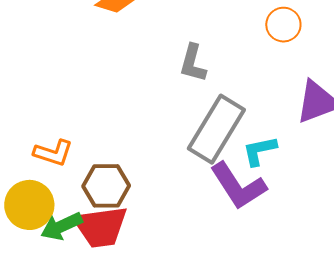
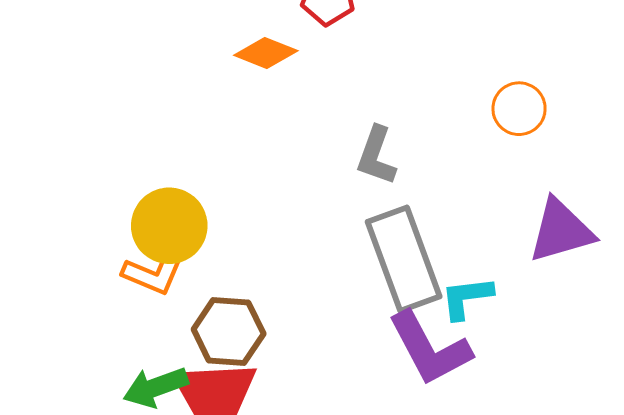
gray rectangle: (216, 129) -> (404, 259), turned -56
yellow circle: (29, 205) -> (169, 226), moved

